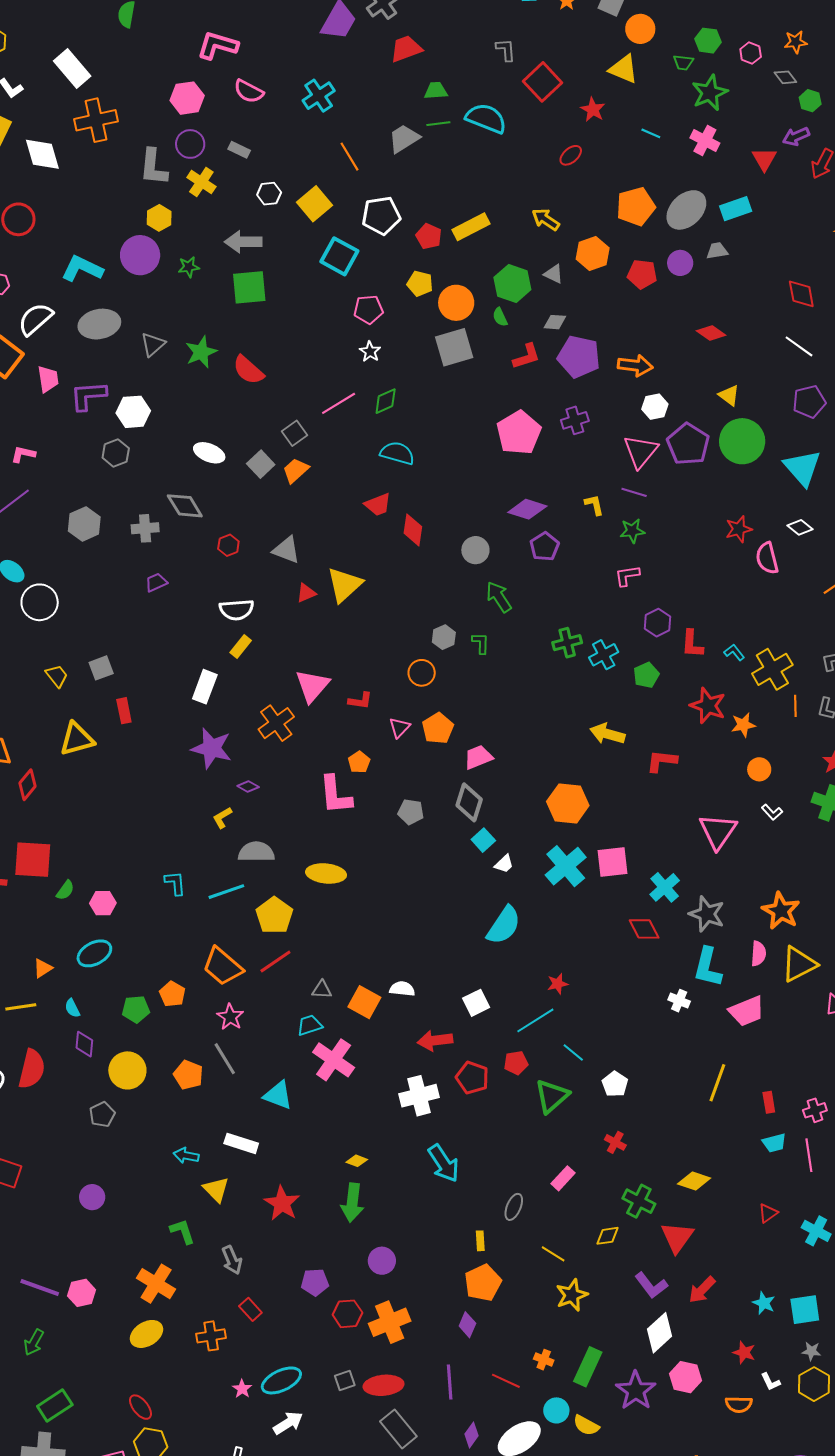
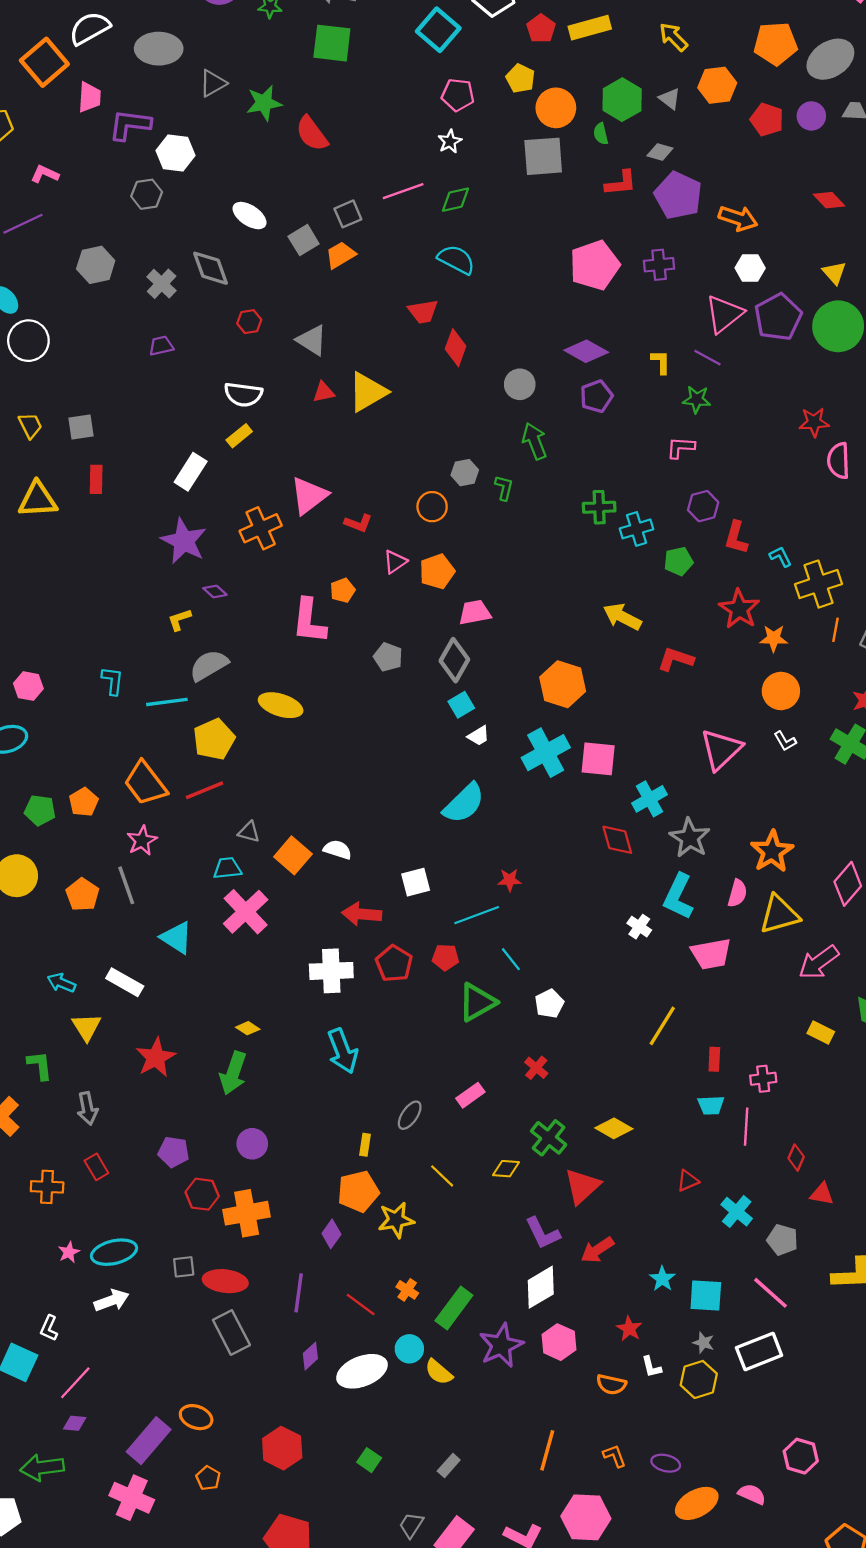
gray cross: (145, 528) -> (162, 284), turned 36
orange circle: (759, 769) -> (781, 691), size x1.4
gray semicircle: (256, 852) -> (209, 665), turned -42
yellow star: (572, 1295) -> (396, 1220), moved

